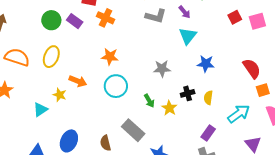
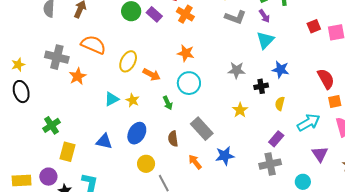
yellow ellipse: (51, 57) -> (128, 61), moved
black cross: (188, 93) -> (261, 86), moved
yellow star: (60, 95) -> (133, 100), moved
green arrow: (149, 101) -> (168, 103), moved

